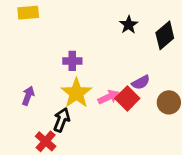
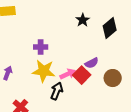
yellow star: (76, 93) -> (44, 71), turned -30
black arrow: (62, 120) -> (57, 91), moved

